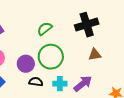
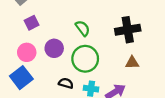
green semicircle: (45, 29) -> (83, 28), turned 84
purple circle: (26, 64) -> (54, 48), moved

